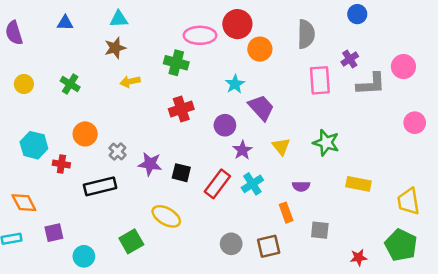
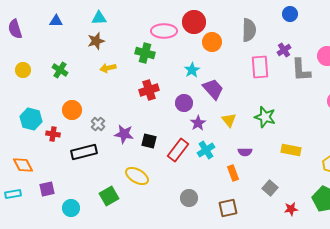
gray L-shape: (371, 84) -> (301, 70), turned 90
gray square: (320, 230) -> (270, 188), moved, turned 35
brown square: (269, 246) -> (228, 208), moved

